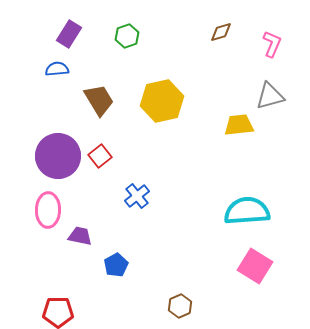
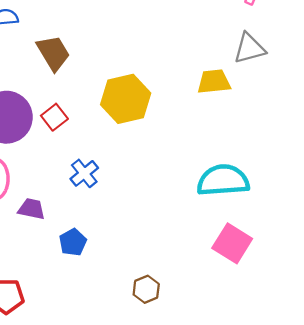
yellow hexagon: (162, 101) -> (126, 99), moved
blue cross: (137, 196) -> (84, 173), moved

